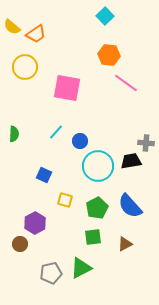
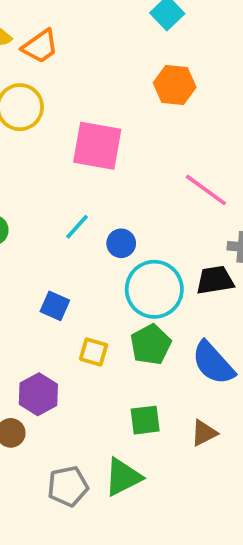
pink line: (126, 83) -> (206, 190), moved
green pentagon: (97, 208) -> (151, 345), moved

